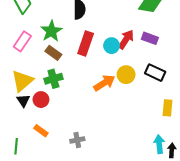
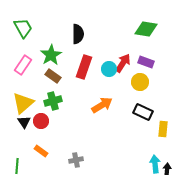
black rectangle: (155, 73) -> (143, 112), moved
yellow circle: (126, 75) -> (140, 82), moved

